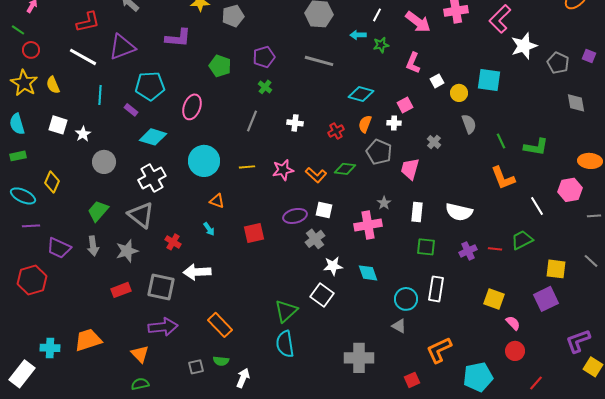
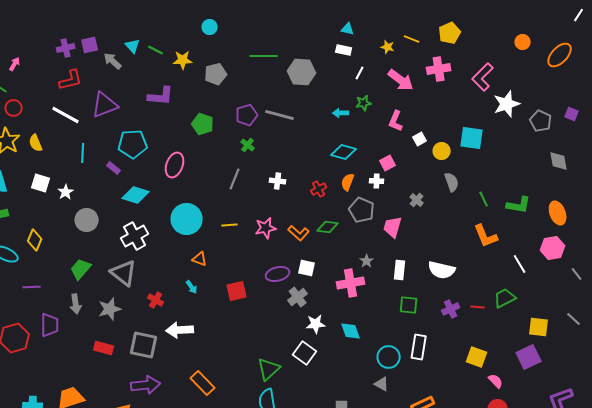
cyan arrow: (358, 35) -> (341, 113), moved
gray line: (319, 61) -> (280, 115), moved
orange ellipse: (590, 161) -> (558, 213), moved, turned 65
gray line: (594, 216) -> (577, 274), turned 56
purple line: (31, 226) -> (32, 287), moved
purple trapezoid: (59, 248) -> (50, 325), moved, turned -115
red rectangle: (121, 290) -> (104, 348), turned 36

